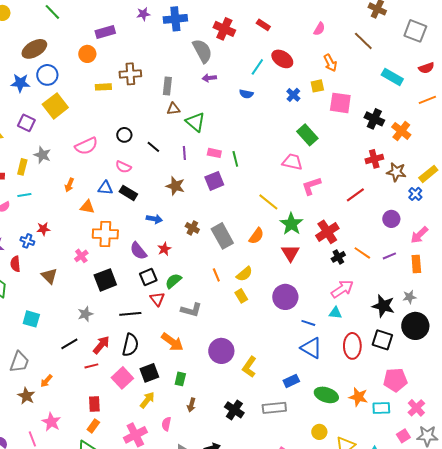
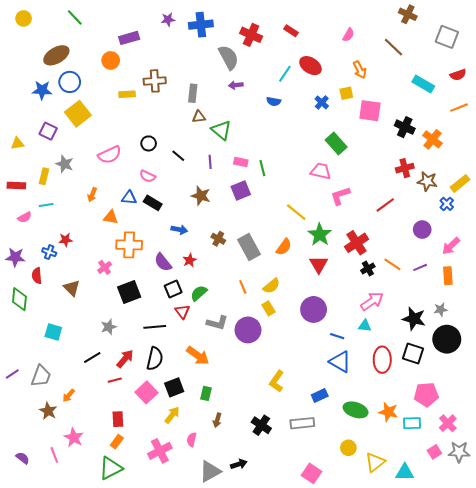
purple circle: (221, 351) -> (248, 330), moved

